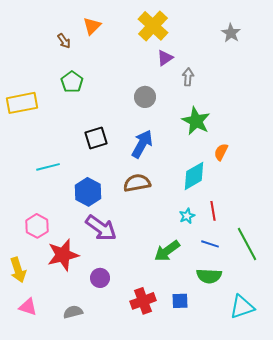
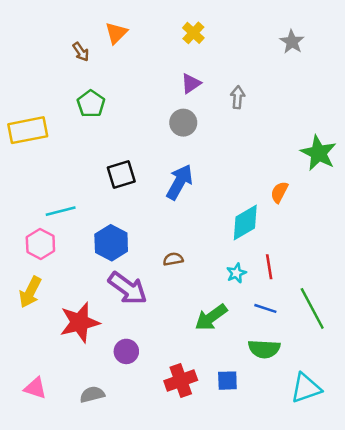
yellow cross: (153, 26) -> (193, 33), size x0.6
purple triangle: (165, 58) -> (191, 83), moved
green star: (196, 121) -> (319, 153), moved
brown semicircle: (137, 183) -> (173, 259), moved, size x0.6
pink hexagon: (37, 226) -> (40, 244), moved
yellow arrow: (18, 270) -> (30, 292), moved, turned 45

